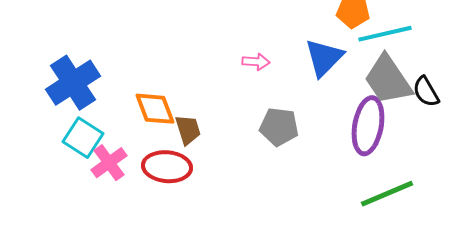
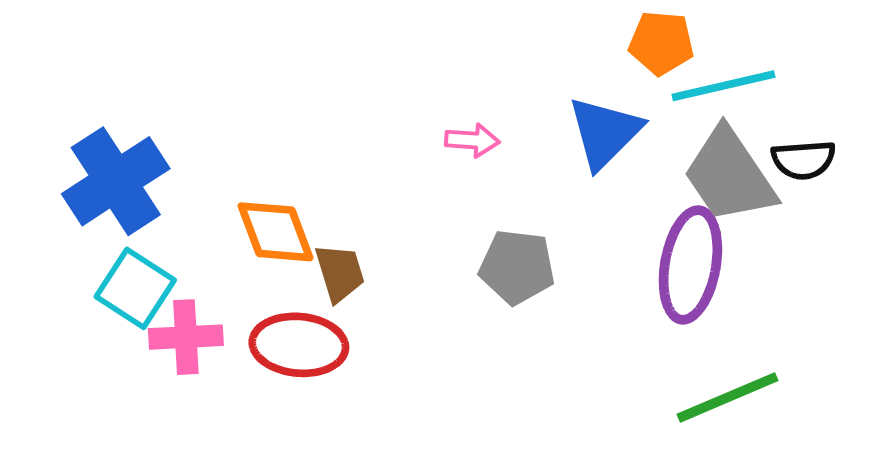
black semicircle: (426, 92) -> (803, 160), moved, turned -64
pink cross: (109, 163) -> (186, 337), turned 33

